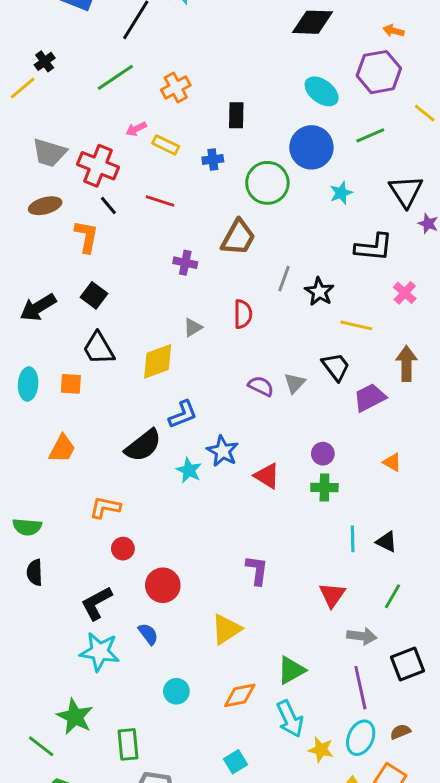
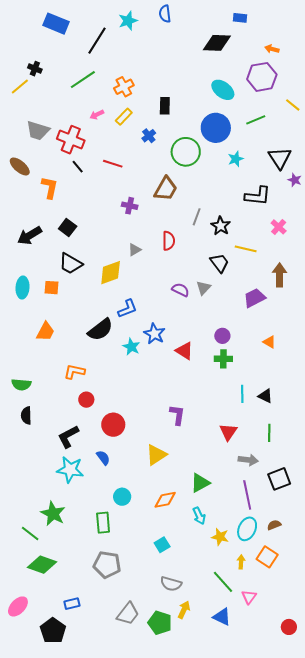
black cross: (45, 61) -> (35, 69), turned -32
yellow rectangle: (166, 145) -> (124, 117), moved, turned -72
blue cross: (213, 160) -> (149, 136), turned -32
brown ellipse: (45, 206) -> (20, 166), moved, turned 55
orange L-shape: (86, 237) -> (50, 188), moved
black trapezoid: (99, 348) -> (71, 264), turned -30
black trapezoid: (336, 367) -> (220, 263), moved
green line: (393, 596) -> (269, 433), turned -30
cyan arrow: (290, 719) -> (199, 516), size x0.7
green rectangle: (128, 744) -> (103, 523), moved

